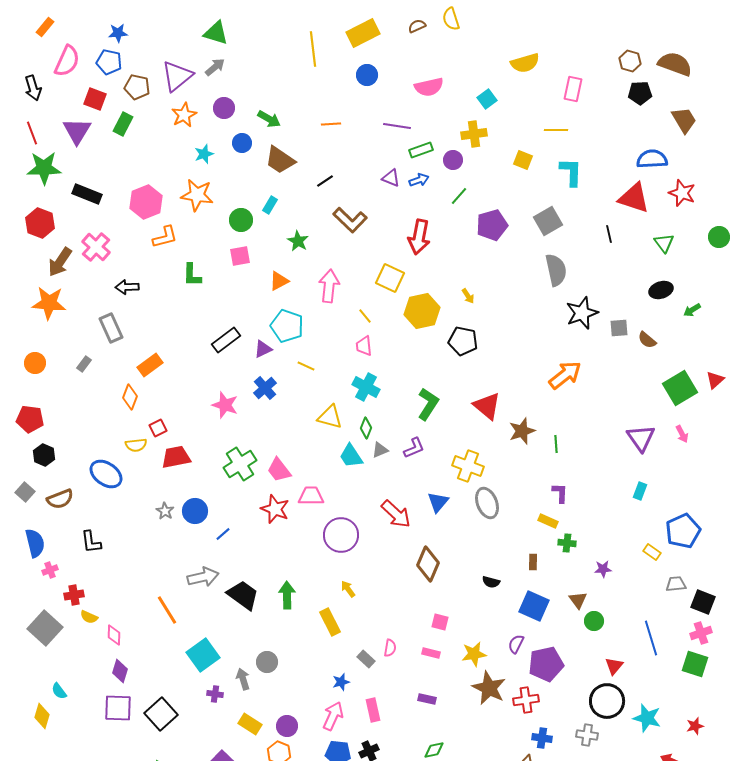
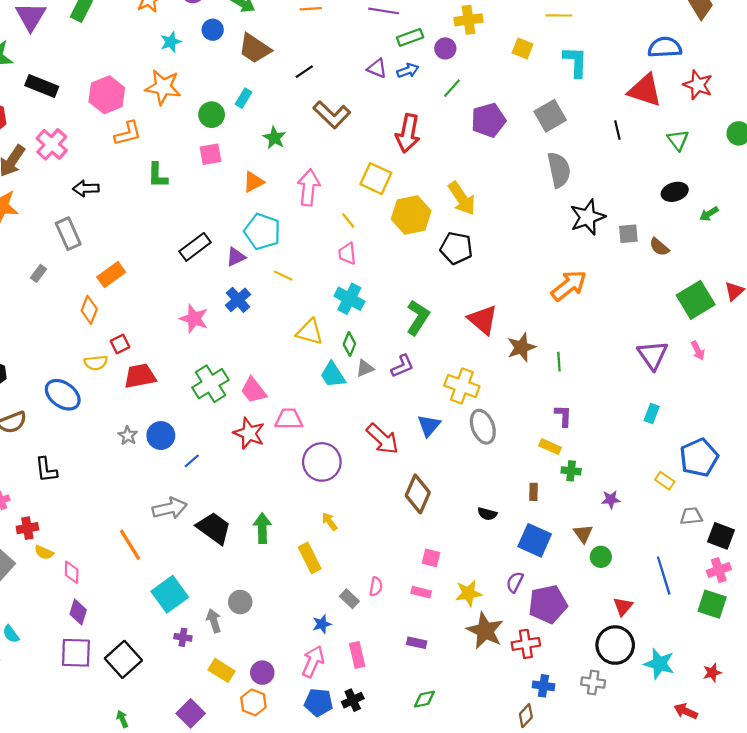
yellow arrow: (468, 296) -> (462, 198), size x2.0

